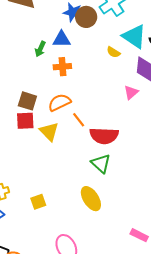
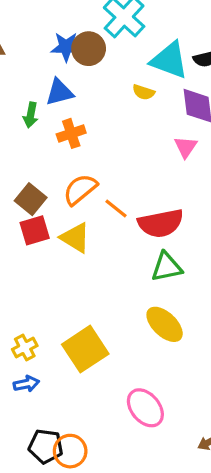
brown square: (27, 101) -> (31, 199), turned 36
green triangle: (101, 163) -> (167, 267), turned -40
yellow square: (38, 202) -> (85, 349), size x1.8

